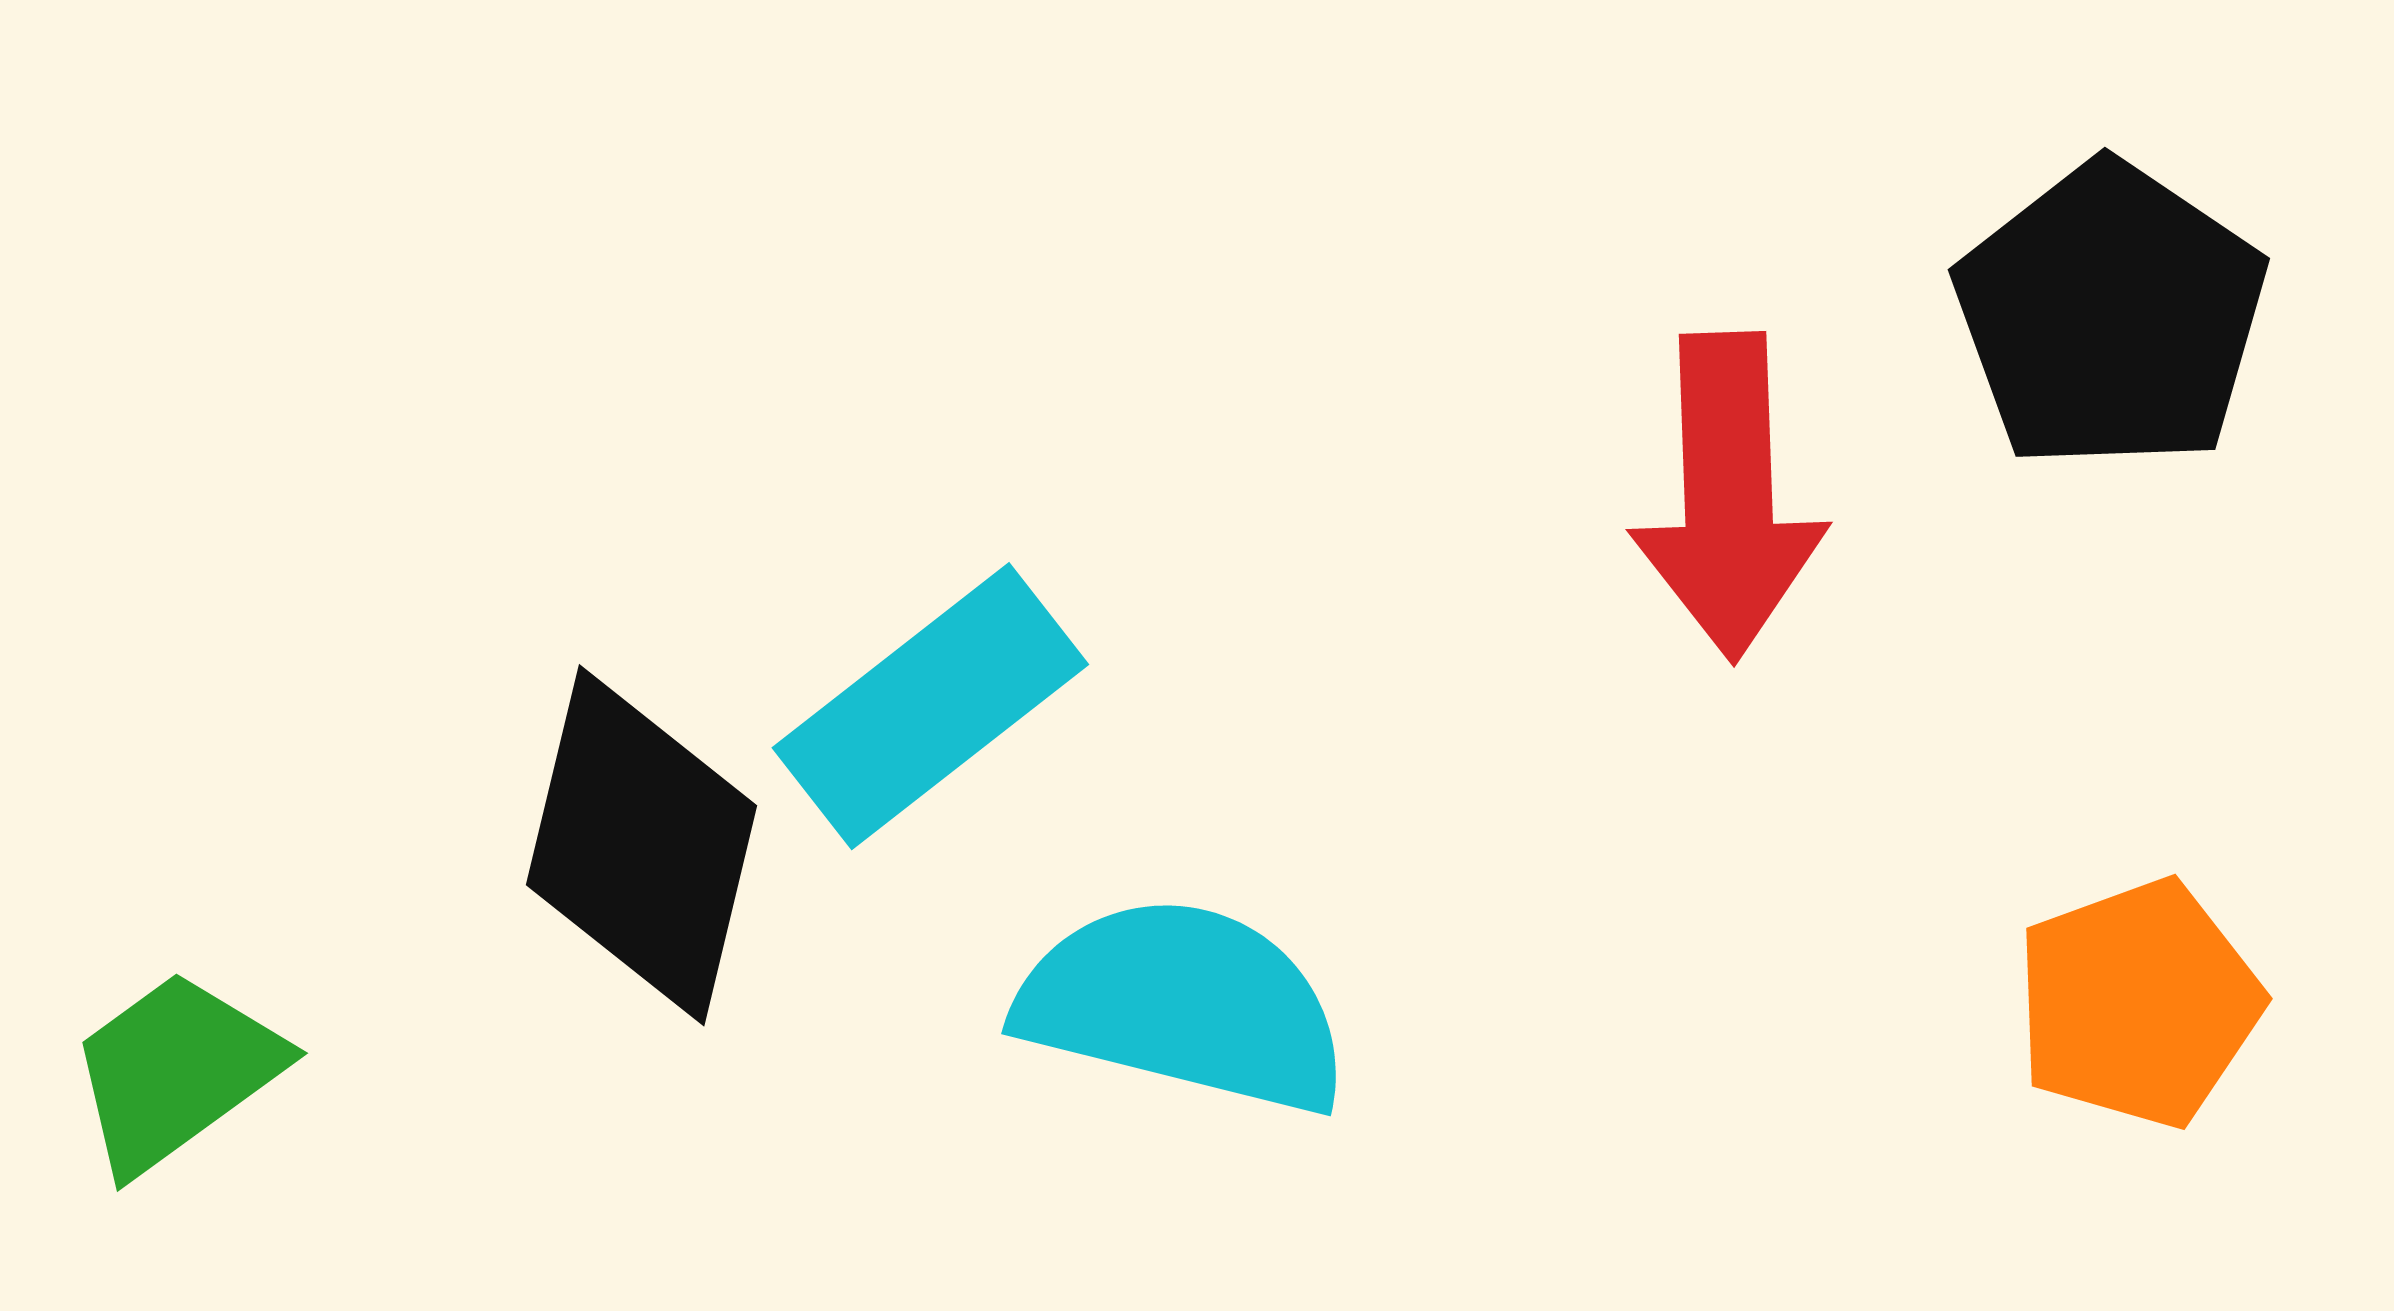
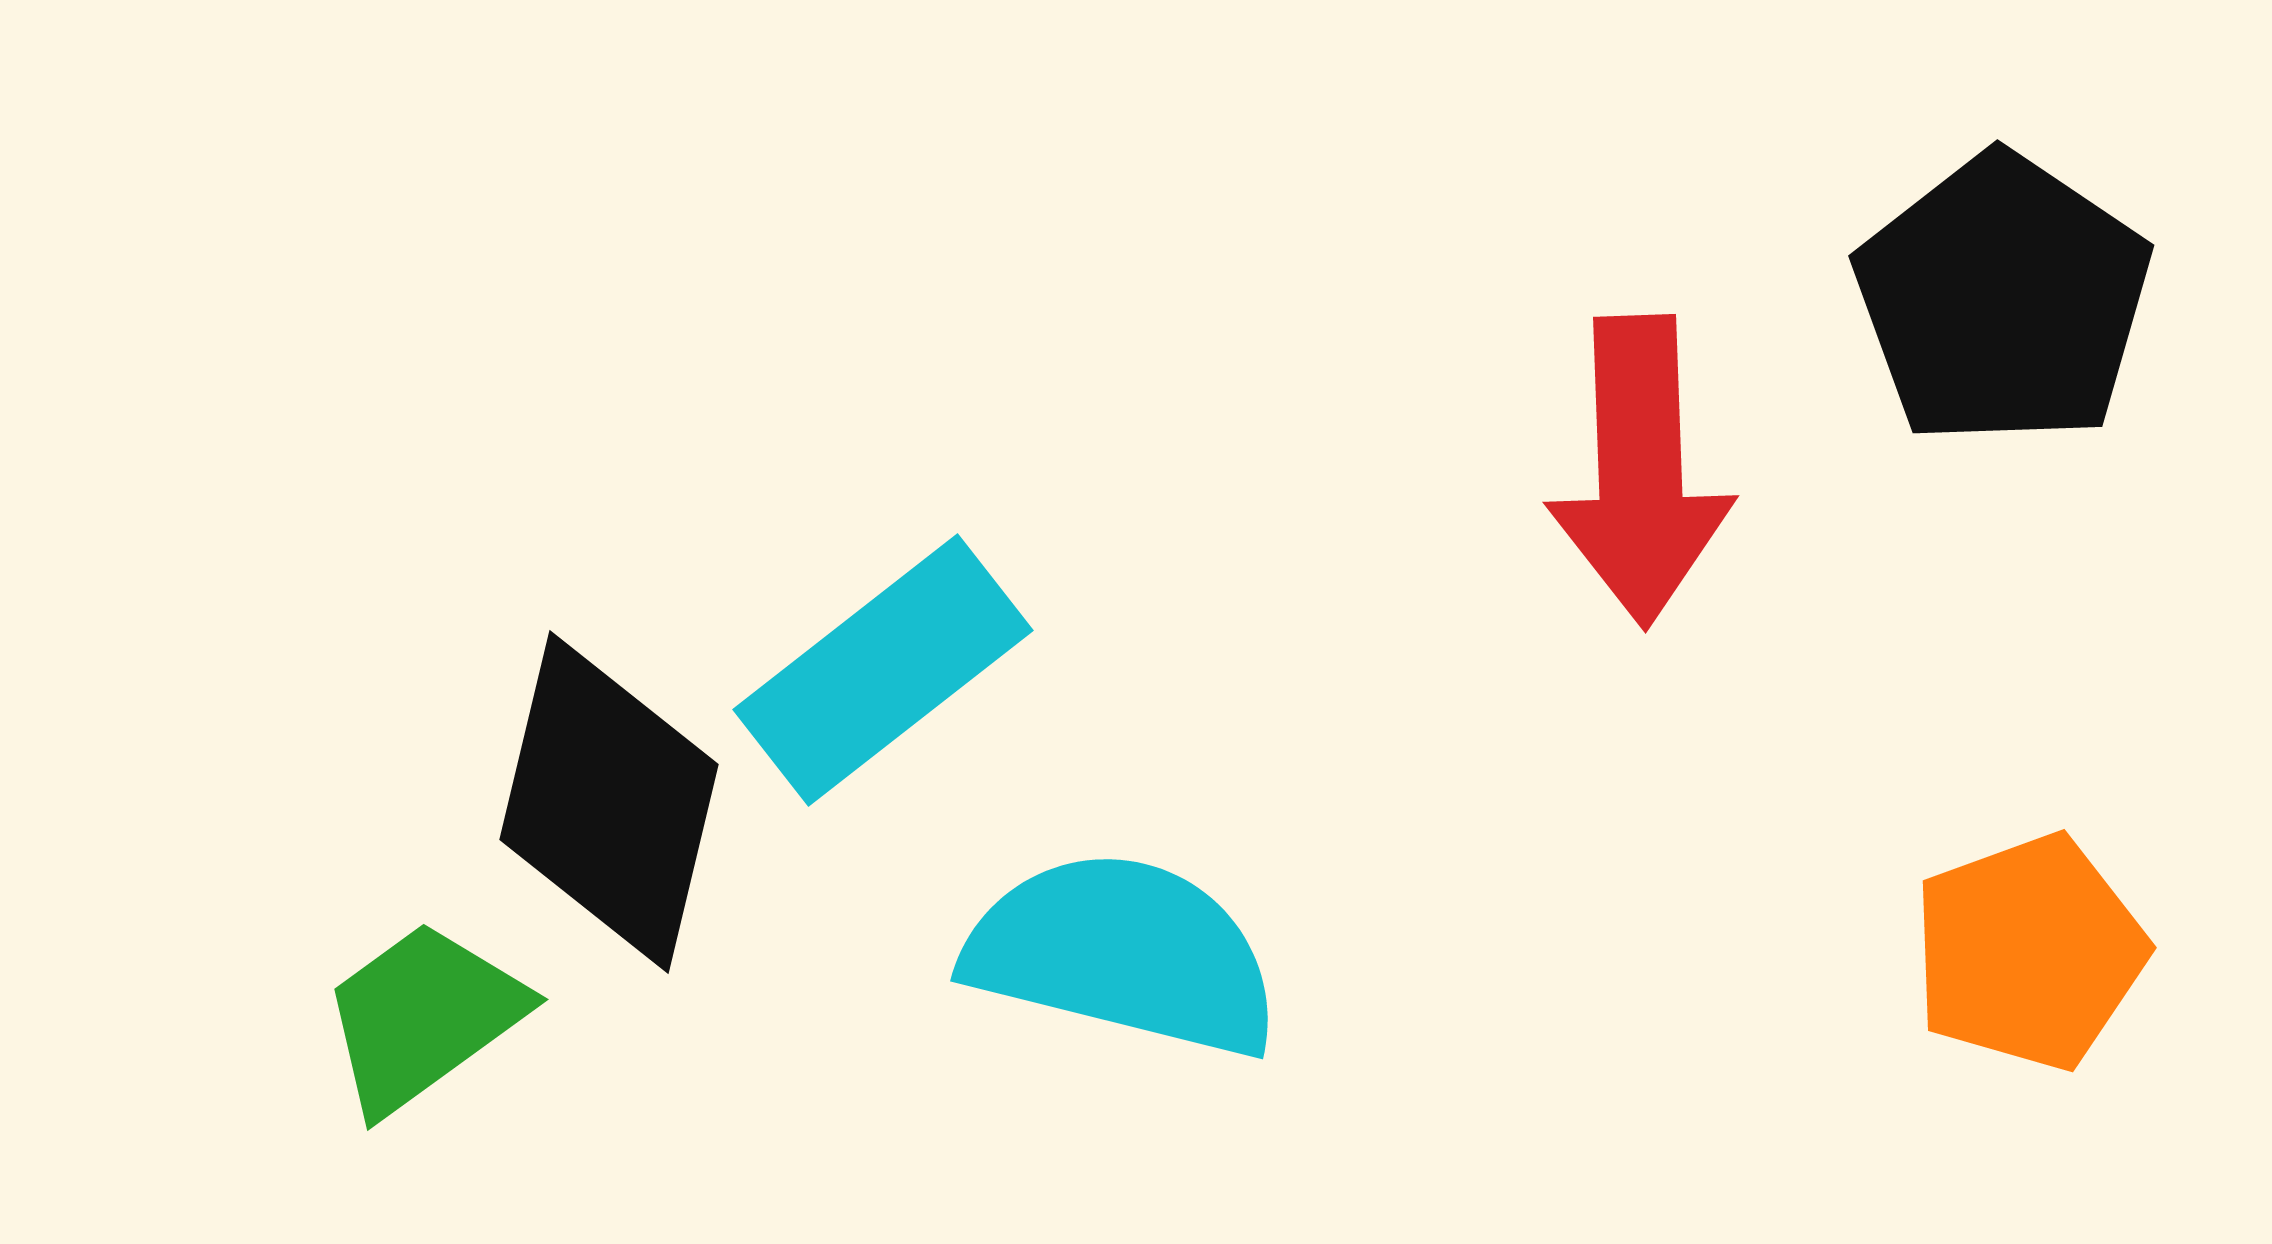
green trapezoid: (176, 1072) -> (423, 1017), moved

